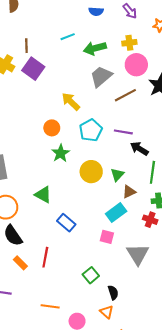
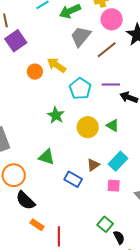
purple square: (33, 69) -> (16, 41), turned 30
orange circle: (52, 128) -> (35, 72), moved
green triangle: (117, 175) -> (113, 126), turned -32
brown triangle: (129, 192) -> (93, 165), moved
red line: (45, 257) -> (59, 236), moved
black semicircle: (113, 293) -> (119, 237), moved

